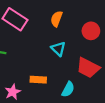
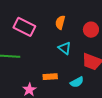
cyan semicircle: (68, 89) -> (77, 82), turned 40

